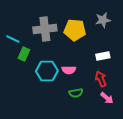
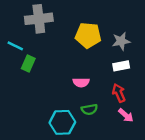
gray star: (103, 20) -> (121, 41), moved
gray cross: (45, 29) -> (39, 19), moved
cyan hexagon: (47, 71) -> (62, 122), moved

